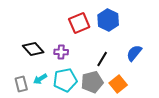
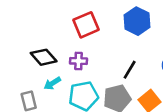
red square: (79, 23) -> (86, 25), moved
cyan arrow: (40, 79) -> (52, 83), moved

